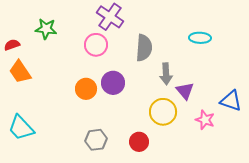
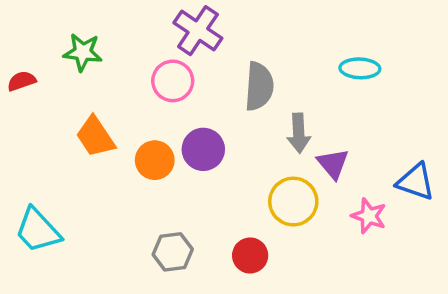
orange trapezoid: (20, 72) -> (95, 137), moved

